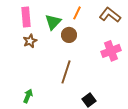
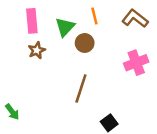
orange line: (77, 13) -> (94, 16), turned -40
green arrow: (28, 96) -> (12, 112), moved, turned 120

